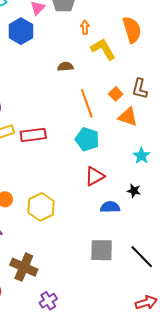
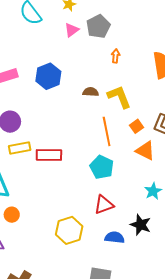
blue hexagon: (21, 31) -> (48, 76), moved
yellow L-shape: (103, 49) -> (119, 97), moved
black star: (134, 191) -> (141, 225), size x1.5
yellow hexagon: (41, 207) -> (69, 230), moved

